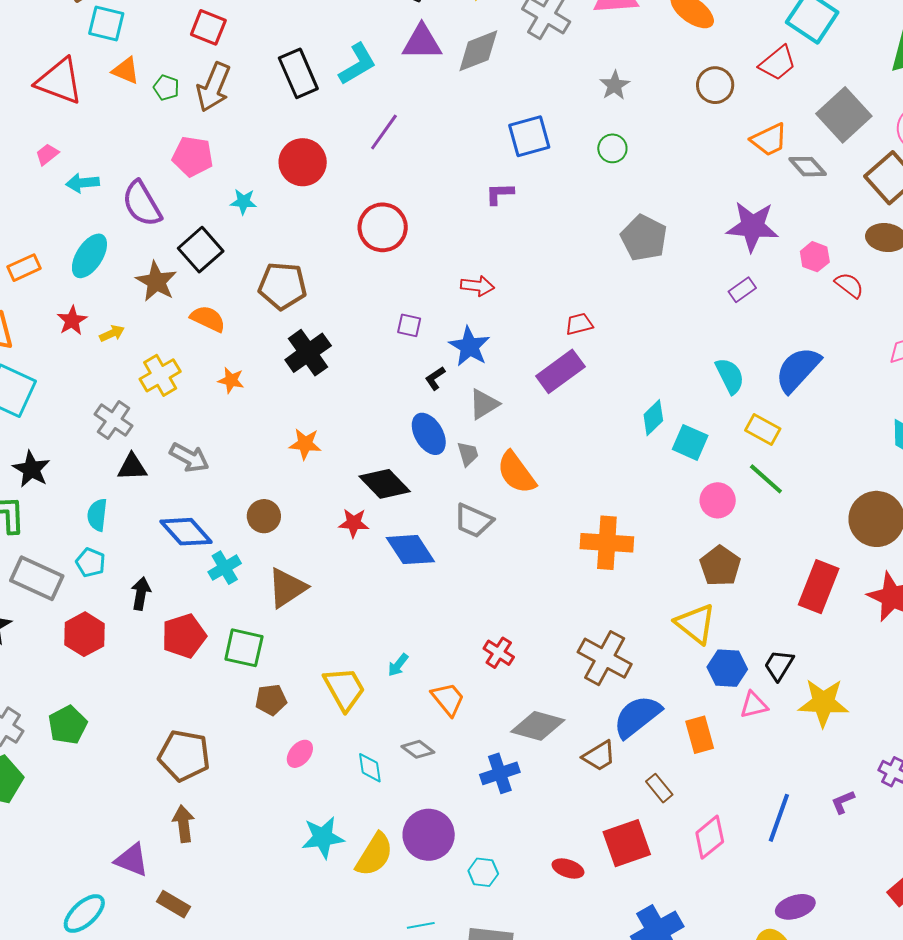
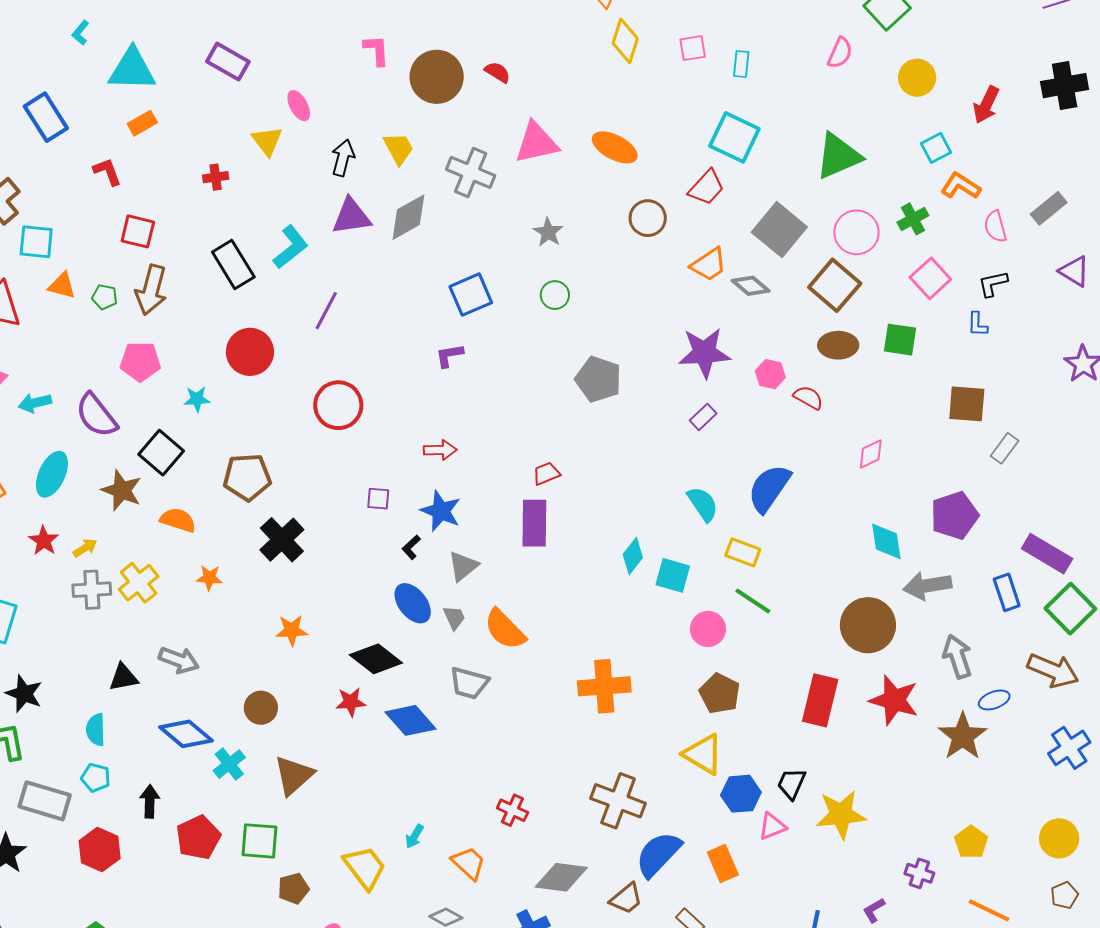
purple rectangle: (560, 371) -> (534, 523), turned -45
gray cross: (114, 420) -> (92, 590), moved, turned -30

